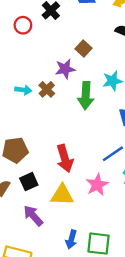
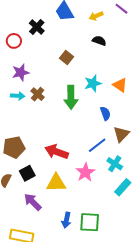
purple star: (65, 69) -> (21, 73), moved
red arrow: (65, 158) -> (56, 152), turned 130

